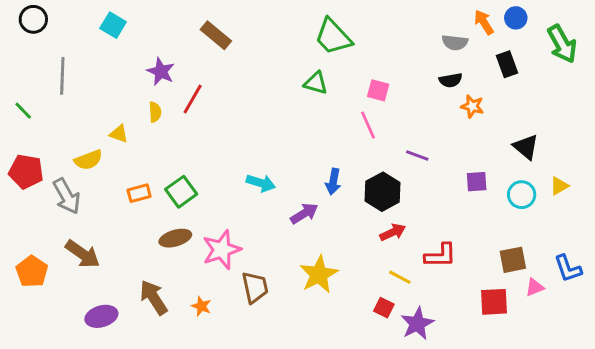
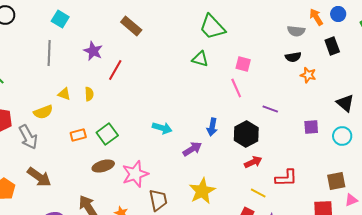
gray line: (62, 76) -> (49, 53), moved
yellow semicircle: (155, 112) -> (89, 94), moved

